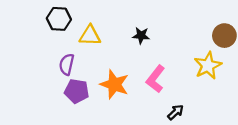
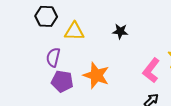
pink L-shape: (156, 79) -> (151, 70), moved

